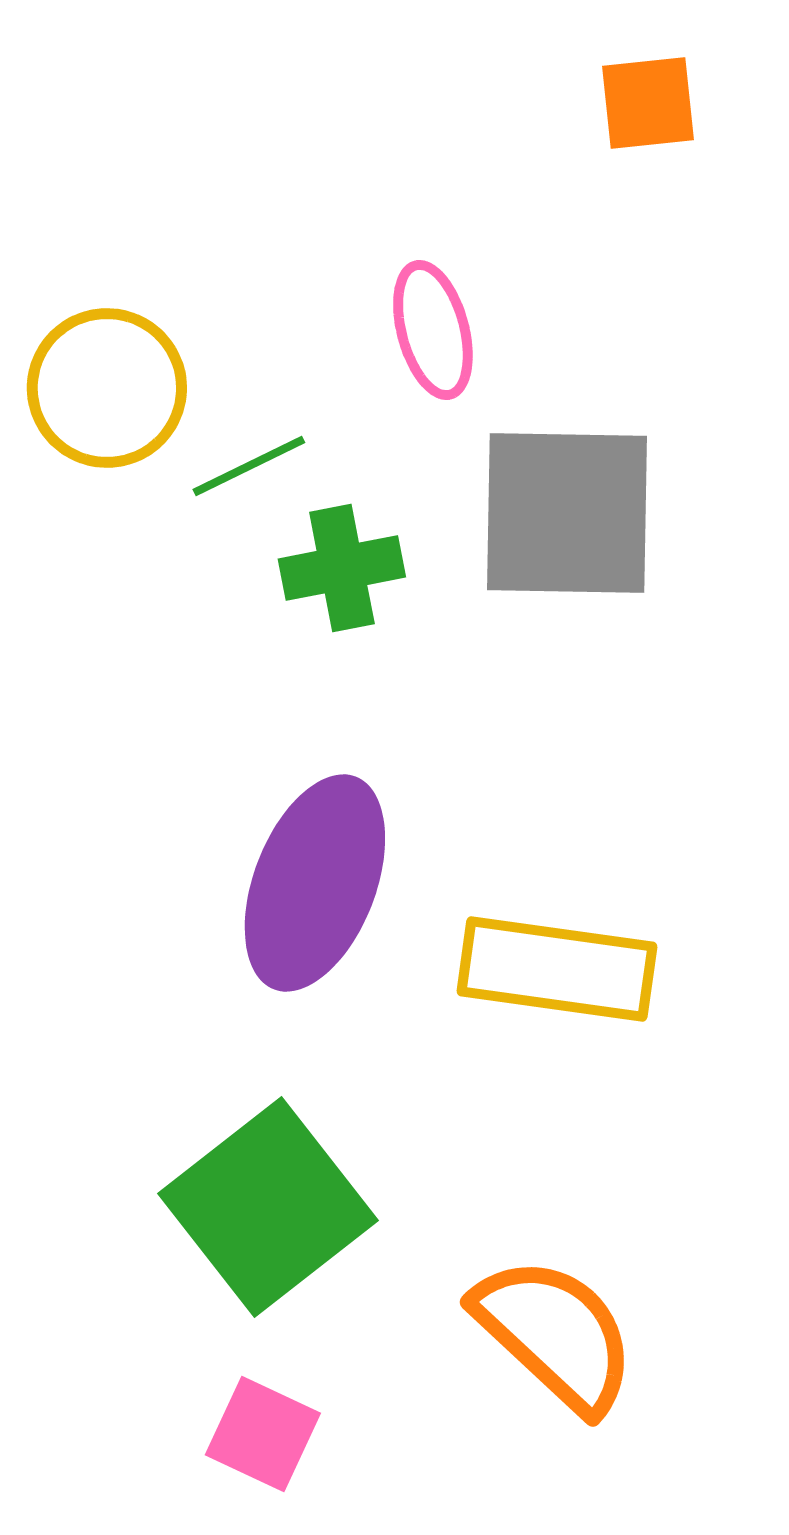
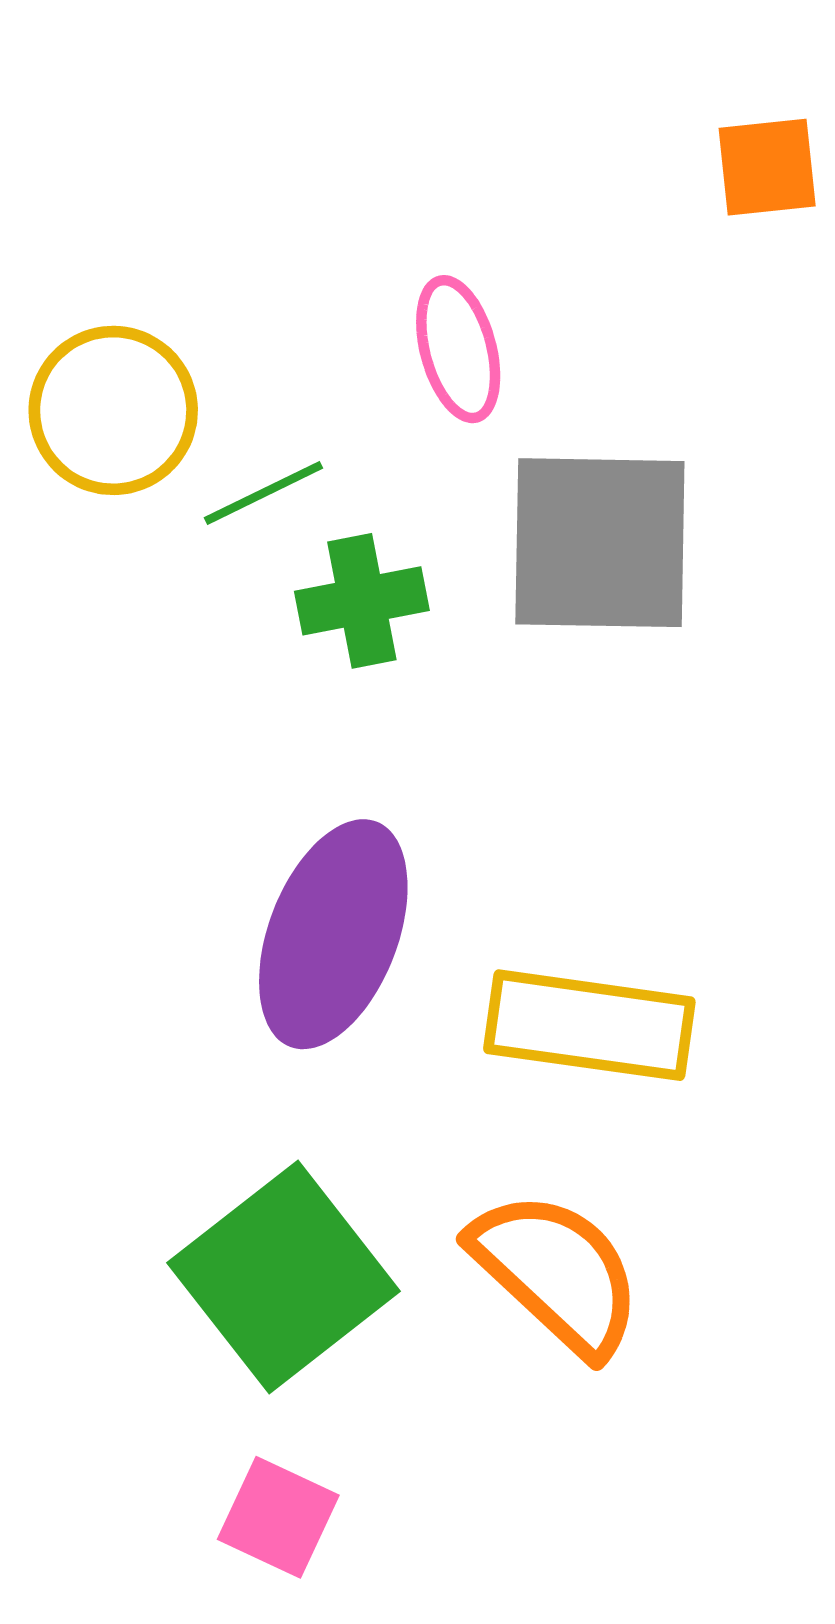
orange square: (648, 103) -> (767, 167), moved
orange semicircle: (555, 1334) -> (557, 1273), moved

